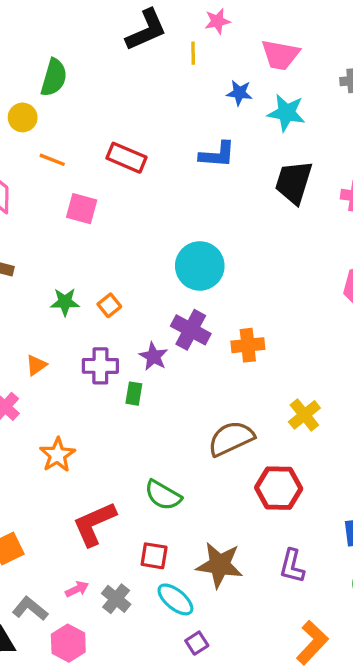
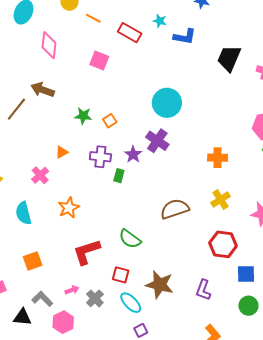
cyan star: (286, 113) -> (160, 21), moved, size x0.6
orange line: (52, 160) -> (93, 18), moved
orange cross: (248, 345) -> (218, 158), moved
red hexagon: (279, 488) -> (223, 244), moved

